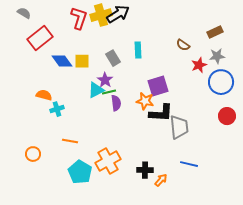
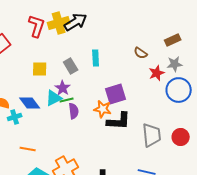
blue diamond: (62, 61) -> (30, 103), moved
red circle: (227, 116) -> (181, 137), moved
gray trapezoid: (179, 127) -> (152, 135), moved

